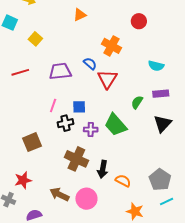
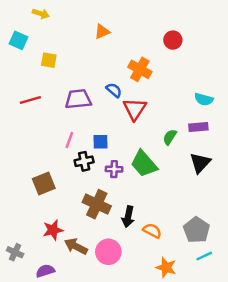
yellow square: (35, 39) -> (49, 60), turned -32
cyan semicircle: (156, 66) -> (204, 99), moved
red star: (23, 180) -> (53, 230), moved

